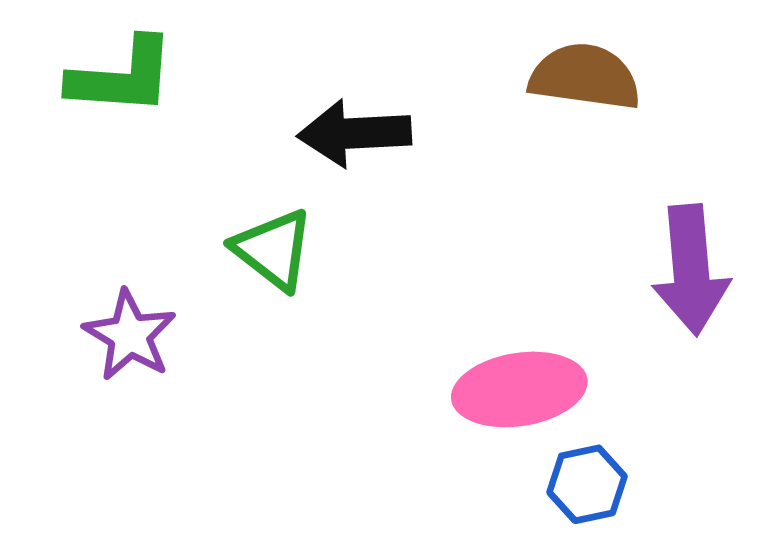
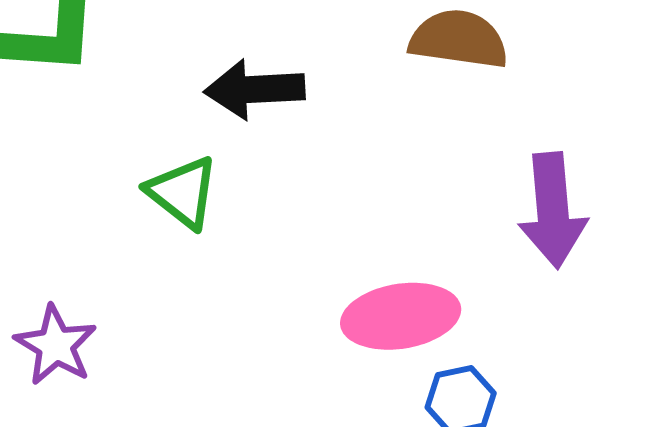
purple star: (130, 335) -> (56, 345), moved

